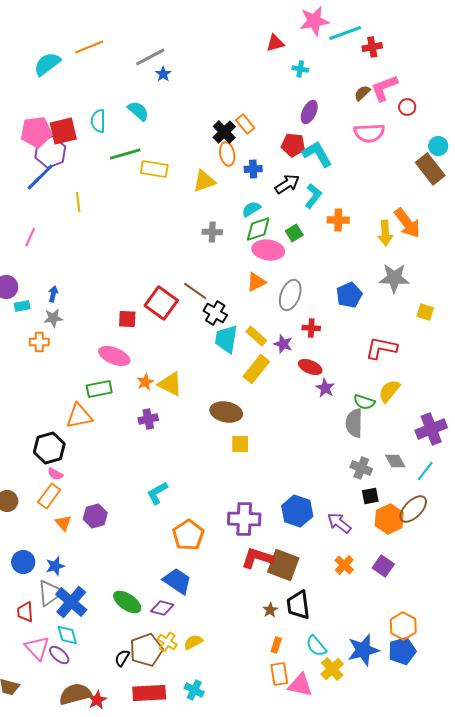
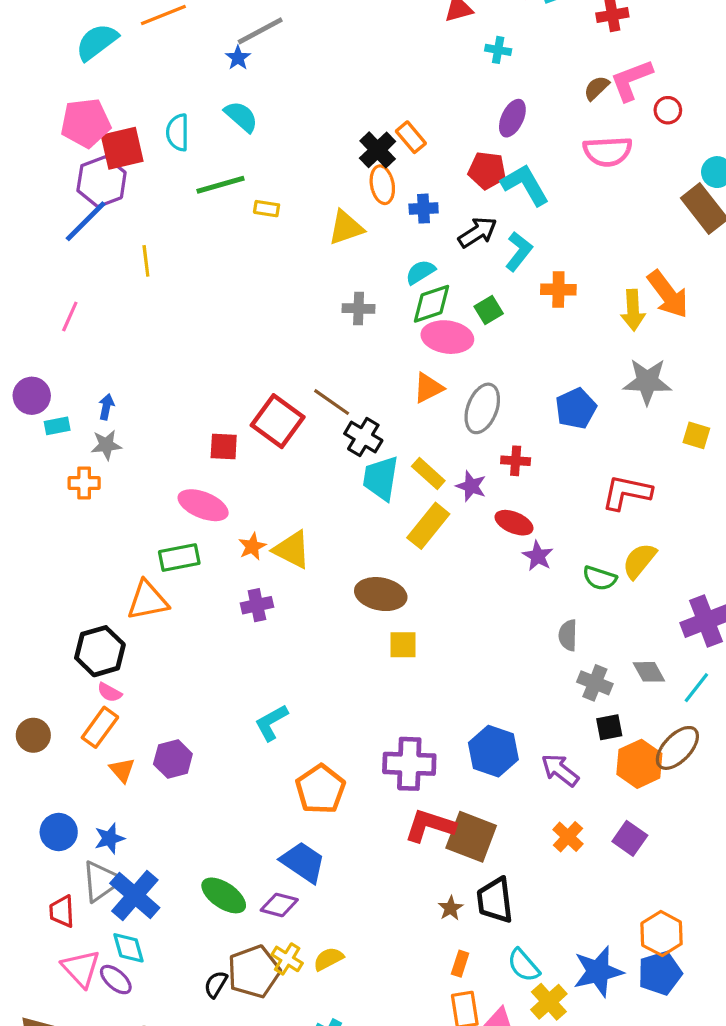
blue star: (163, 74) -> (238, 58), moved
pink pentagon: (36, 132) -> (86, 123), moved
yellow rectangle: (154, 169) -> (267, 209), size x0.6
gray semicircle: (354, 423) -> (568, 635), moved, size x0.7

